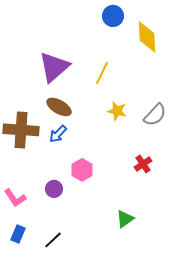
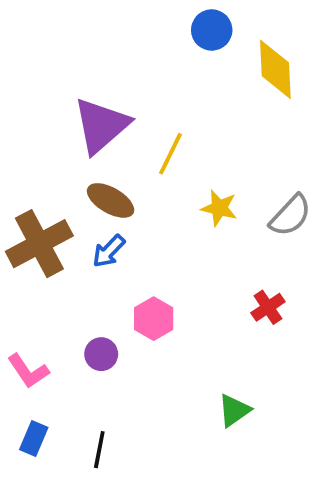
yellow line: (102, 73) -> (170, 154), moved
brown cross: (21, 130) -> (39, 244), turned -32
black line: (53, 240) -> (99, 450), turned -36

